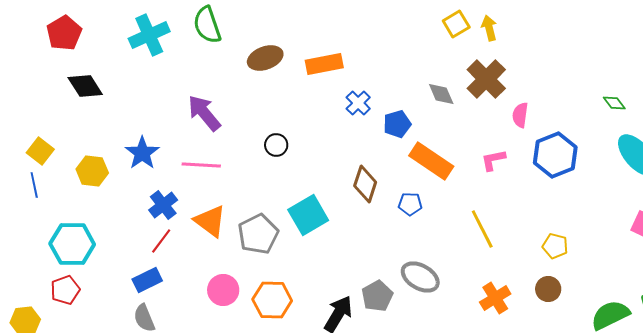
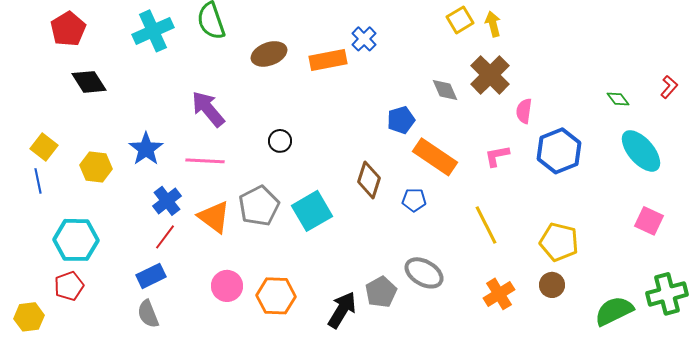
blue cross: (358, 103) -> (364, 39), moved
gray pentagon: (258, 234) -> (259, 206), moved
yellow pentagon: (555, 246) -> (559, 242), size x1.5

